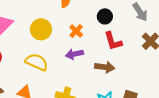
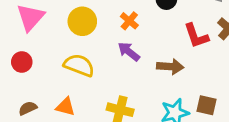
red L-shape: (113, 41) -> (196, 36), moved
purple arrow: (74, 54) -> (129, 52), turned 54

